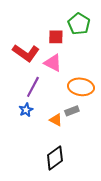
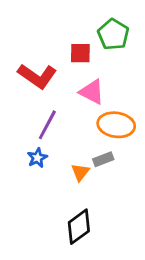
pink triangle: (53, 63) -> (92, 92), moved
orange triangle: (56, 120) -> (80, 172), turned 40

